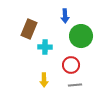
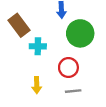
brown rectangle: (29, 29) -> (19, 25), turned -60

